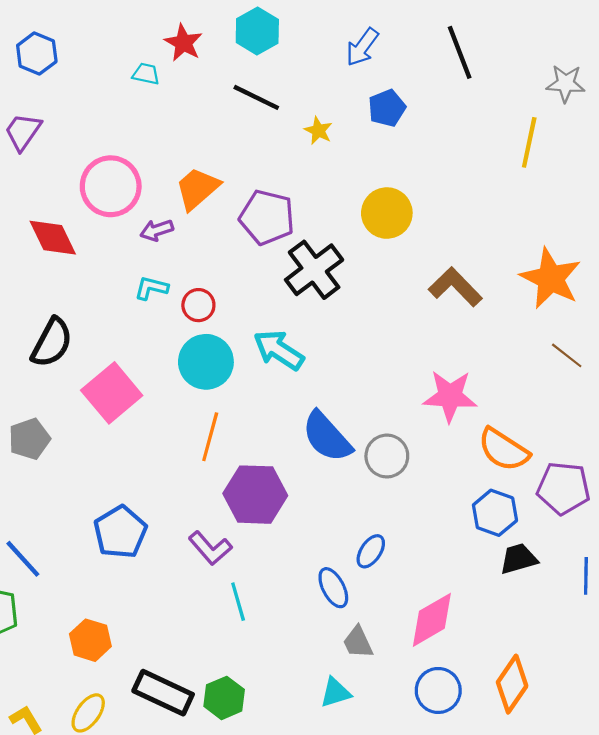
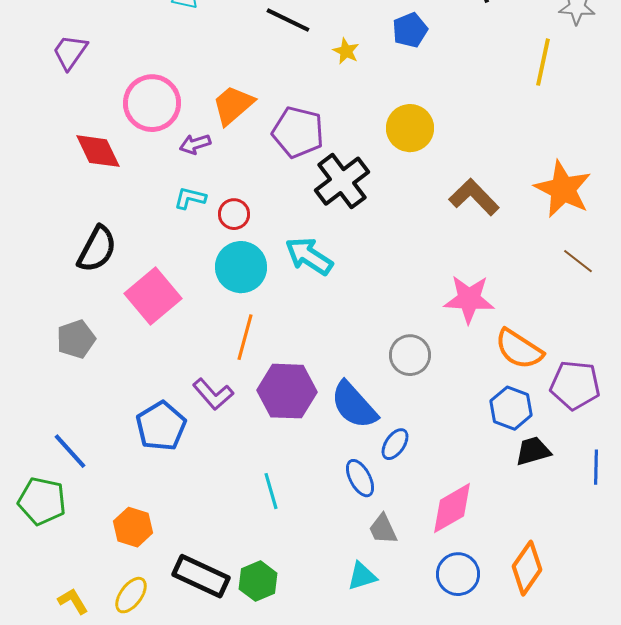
blue semicircle: (327, 437) -> (354, 405), moved
purple L-shape: (210, 548) -> (213, 394), moved

